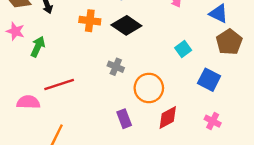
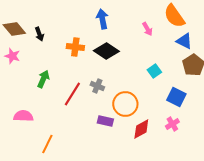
green arrow: (38, 47) -> (43, 79), moved
red line: (59, 84) -> (72, 94), moved, turned -40
purple rectangle: (124, 119) -> (105, 121), moved, turned -56
pink cross: (213, 121) -> (172, 124), moved, turned 32

